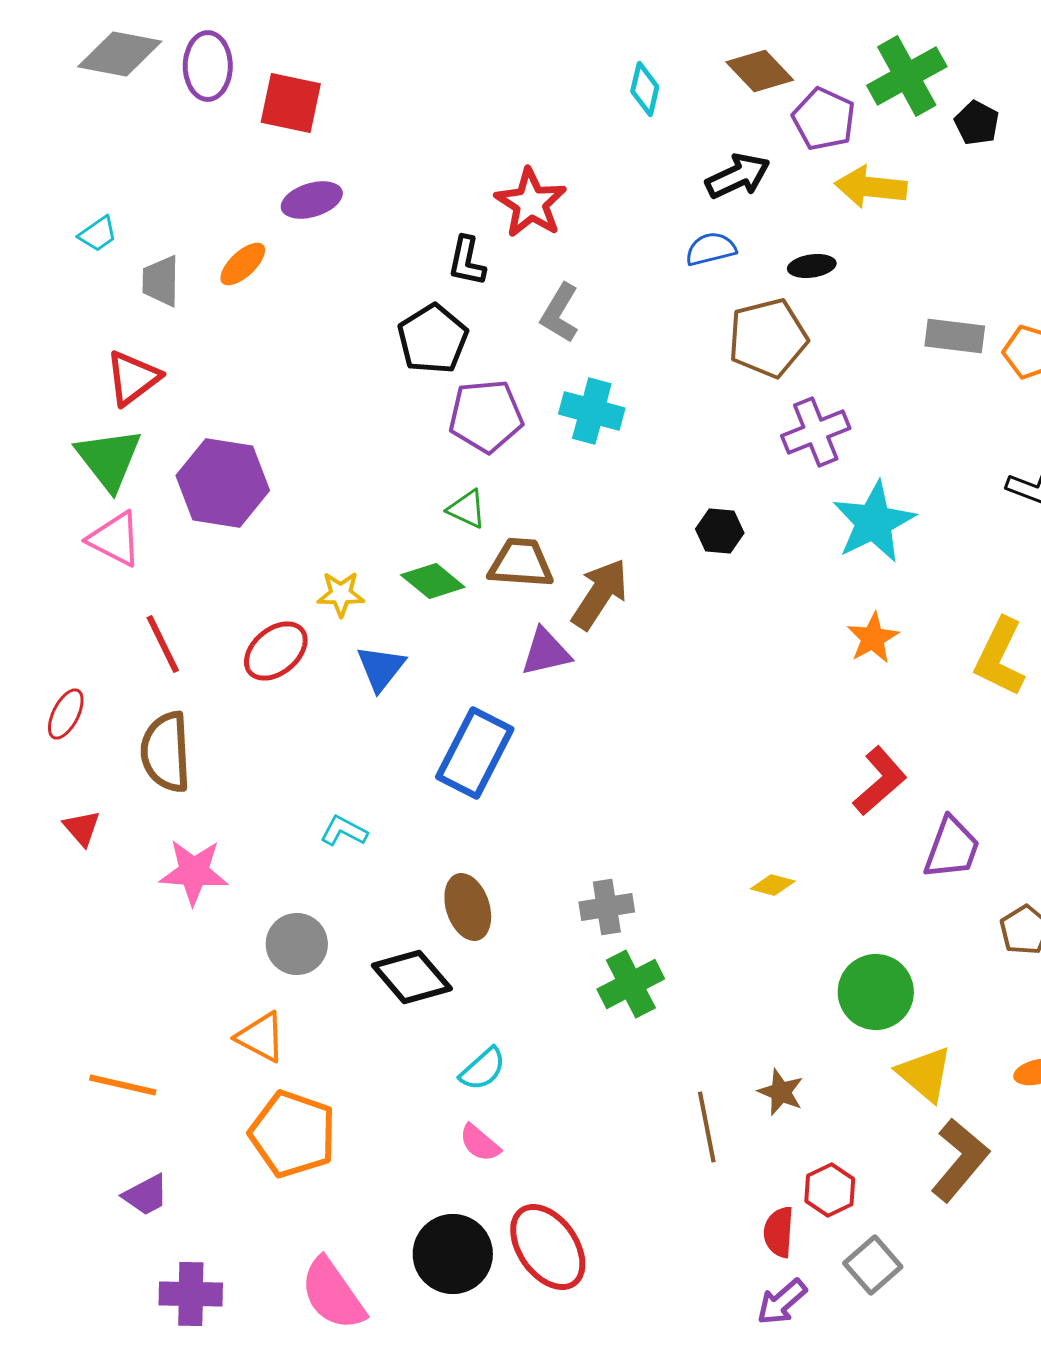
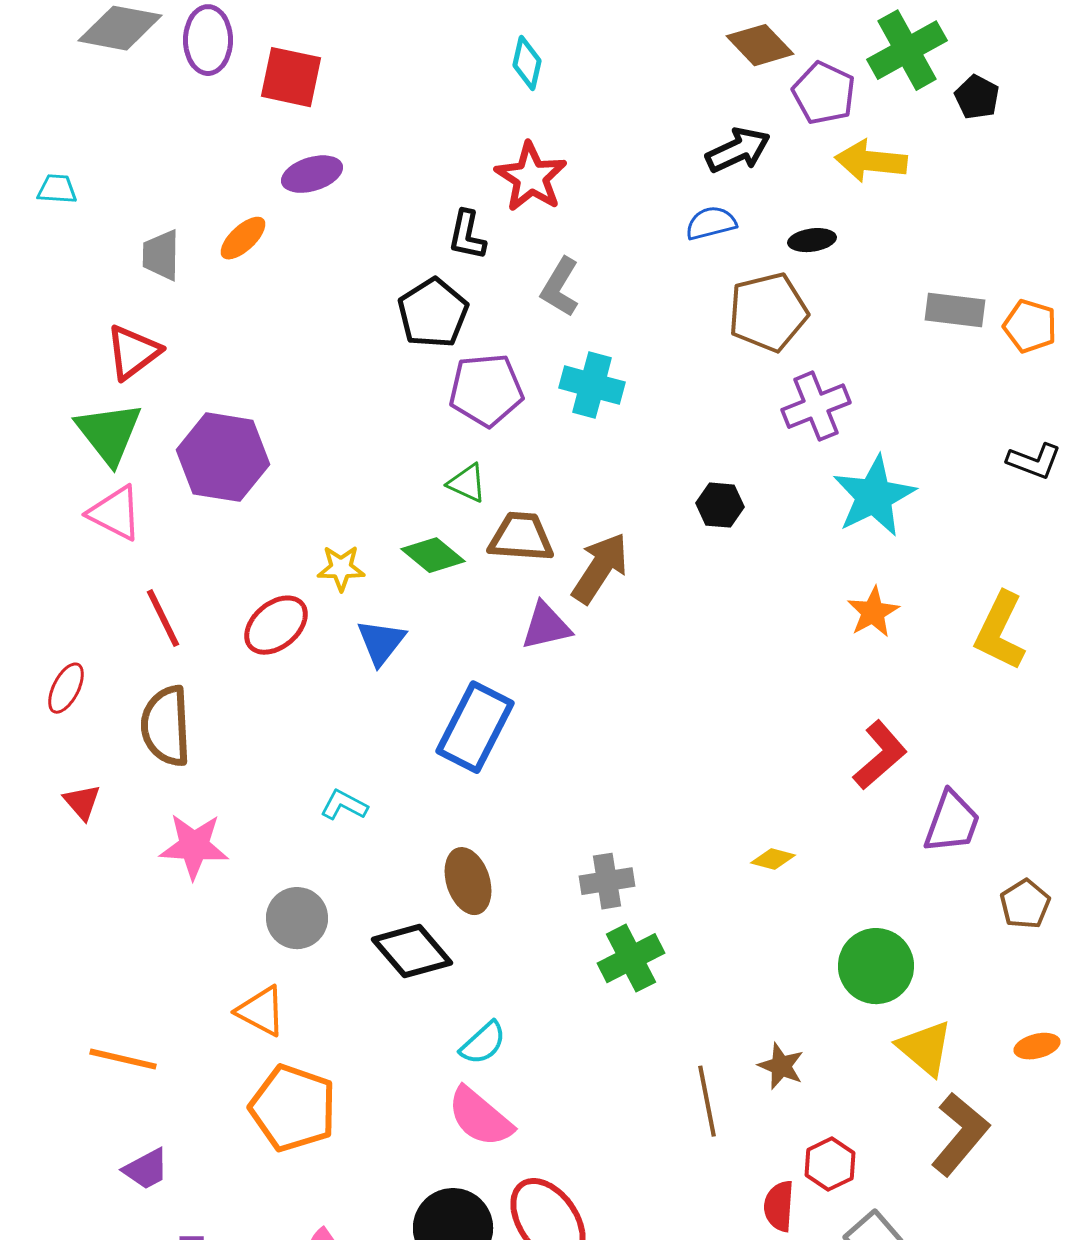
cyan diamond: (645, 89) -> (527, 63), moved
cyan trapezoid: (98, 234) -> (57, 189), moved, turned -141
pink semicircle: (480, 1143) -> (480, 1117), size x1.6

